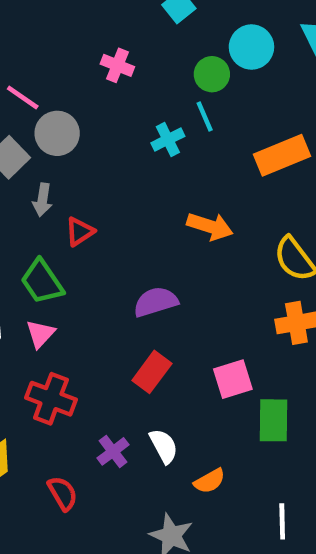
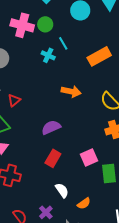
pink cross: (117, 65) -> (22, 25), size x1.6
green circle: (212, 74) -> (45, 24), moved
cyan cross: (168, 140) -> (48, 55), turned -32
purple cross: (113, 451) -> (46, 212), moved

